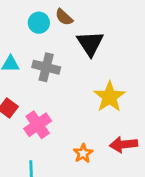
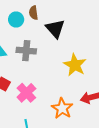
brown semicircle: (64, 17) -> (33, 13), turned 48
orange star: (83, 153) -> (62, 108), size x1.5

